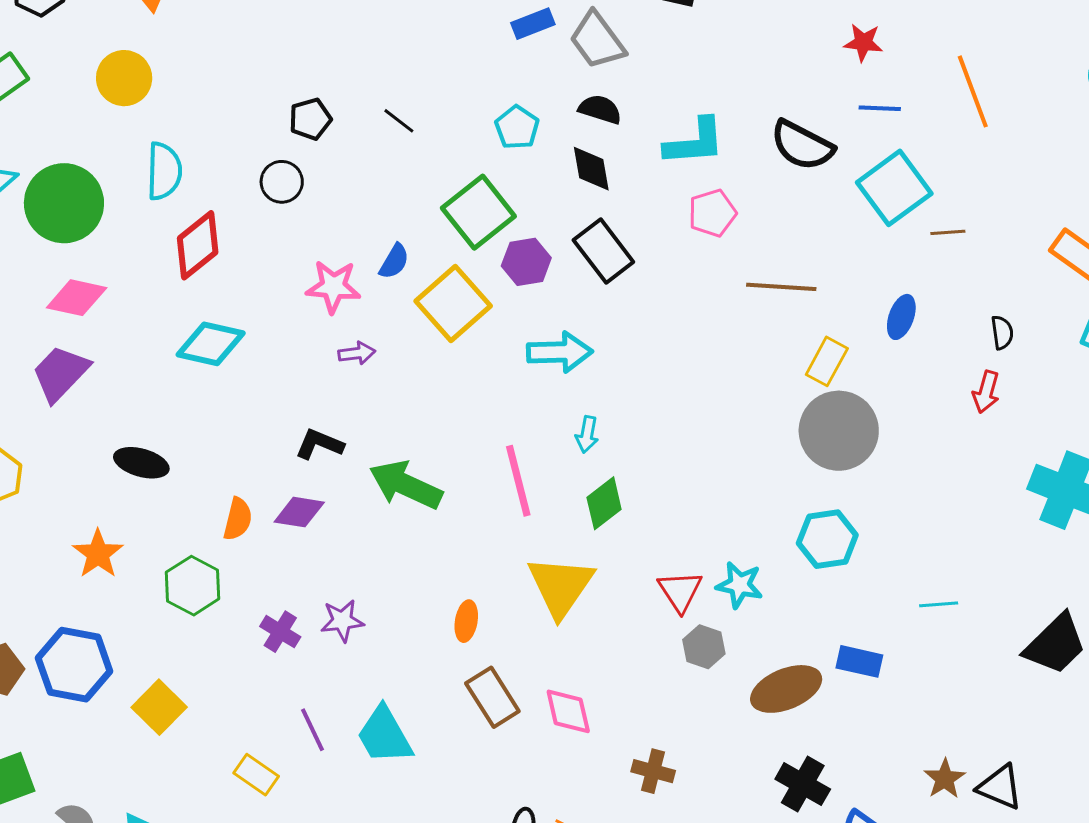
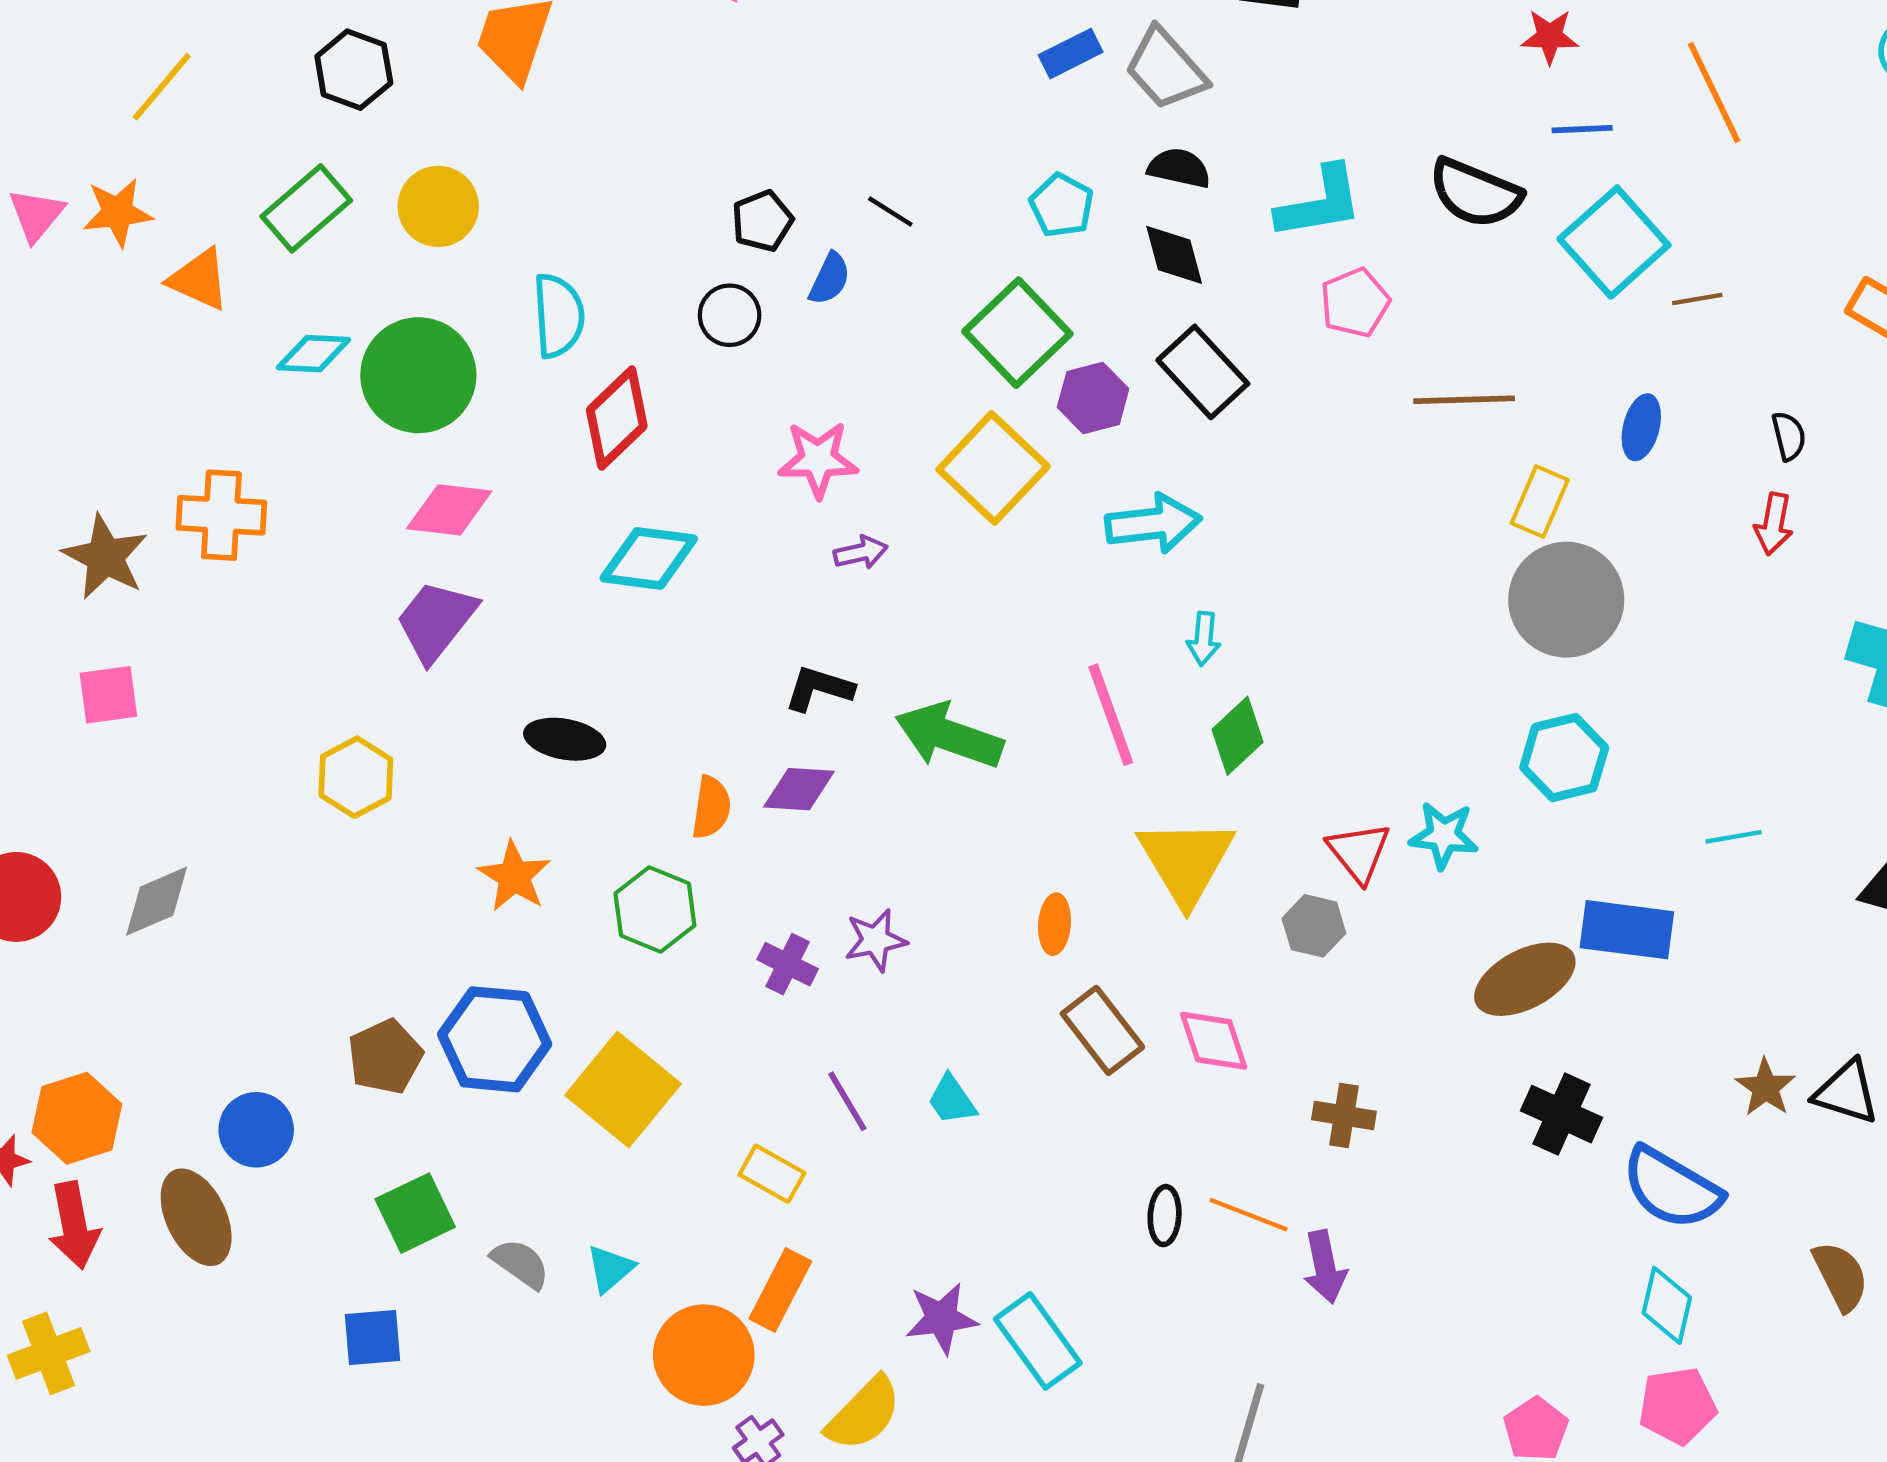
yellow circle: (124, 78) -> (438, 206), moved
blue semicircle: (394, 261) -> (830, 279), moved
gray hexagon: (704, 647) -> (1314, 926), moved
blue rectangle: (859, 661) -> (1627, 930), size x1.4
yellow square: (159, 707) -> (623, 1089), size x1.4
cyan trapezoid: (384, 735) -> (952, 1100), size x0.6

